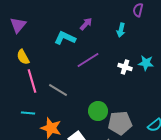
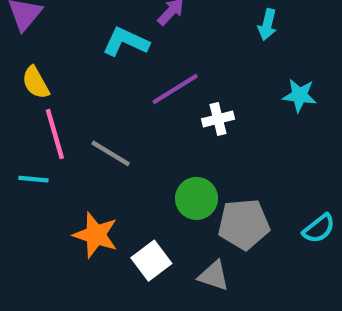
cyan arrow: (121, 30) -> (267, 25), moved
white cross: (125, 67) -> (218, 119), moved, turned -32
cyan line: (28, 113) -> (33, 179), moved

